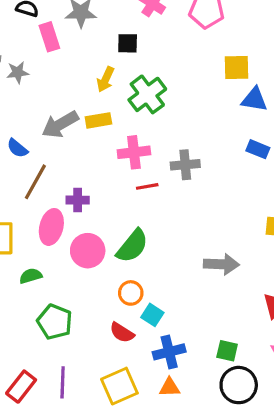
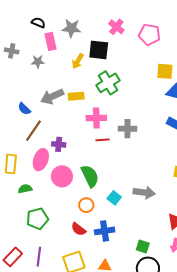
black square: (128, 43) -> (99, 50), size x1.5
gray star: (18, 72) -> (38, 62), moved
yellow arrow: (105, 79) -> (78, 61), moved
green semicircle: (132, 246) -> (90, 176), turned -70
cyan square: (152, 315) -> (114, 198), moved
green pentagon: (55, 322) -> (37, 219), turned 30
blue cross: (169, 352) -> (105, 231), moved

